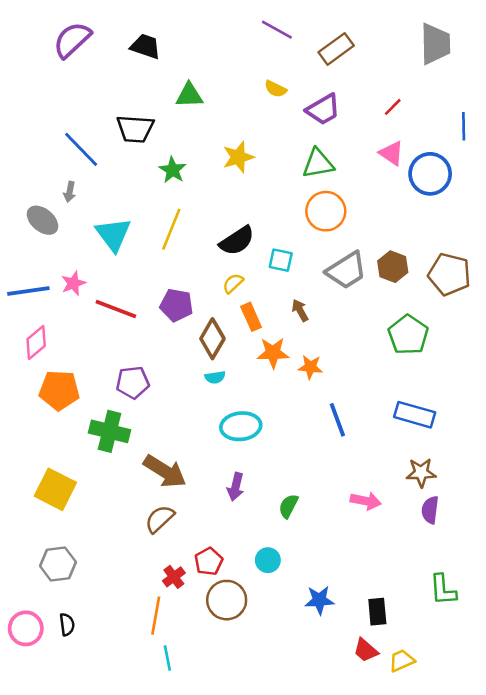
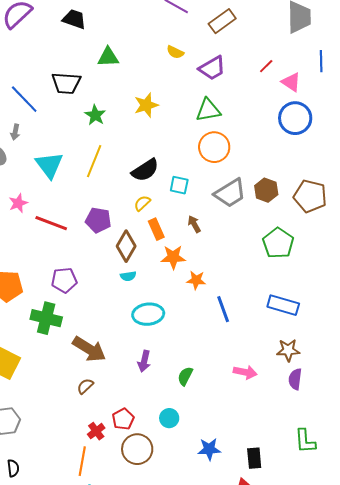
blue line: (464, 126) -> (321, 61), moved
pink triangle: (391, 153) -> (291, 82), moved
orange star: (310, 367) -> (196, 280), moved
brown semicircle: (160, 519) -> (85, 386), size x0.7

